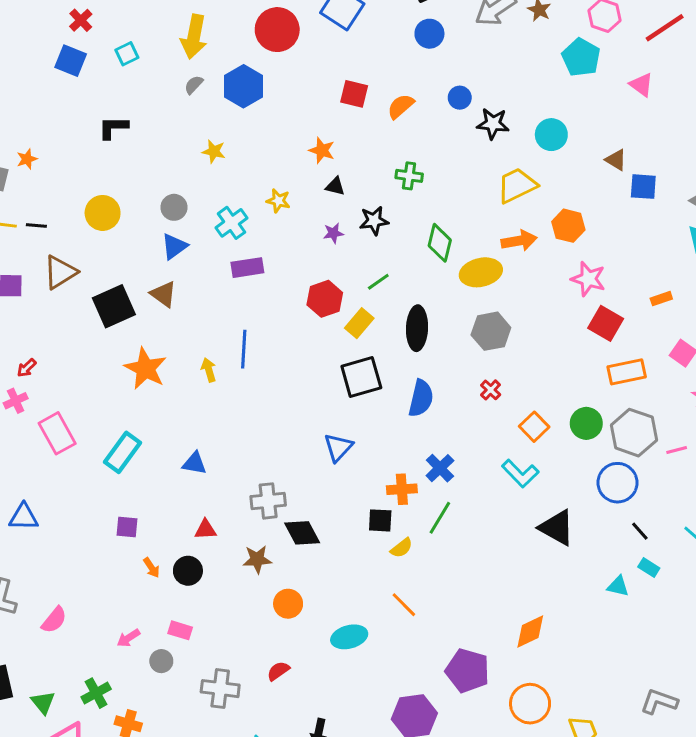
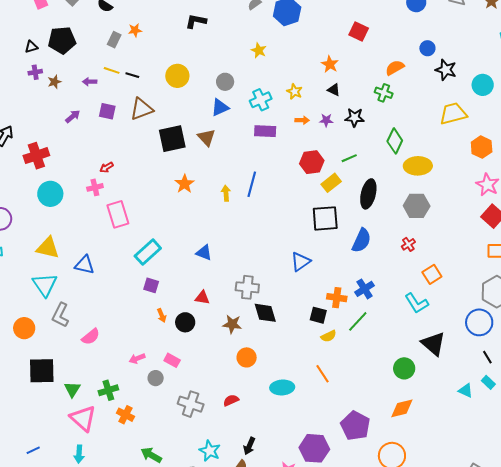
orange semicircle: (401, 106) -> (395, 68), moved
orange arrow: (519, 241) -> (302, 120), moved, size x0.6
orange star: (145, 369) -> (185, 184), size x0.7
green circle: (586, 423) -> (404, 368), moved
cyan rectangle: (123, 452) -> (148, 252), moved

